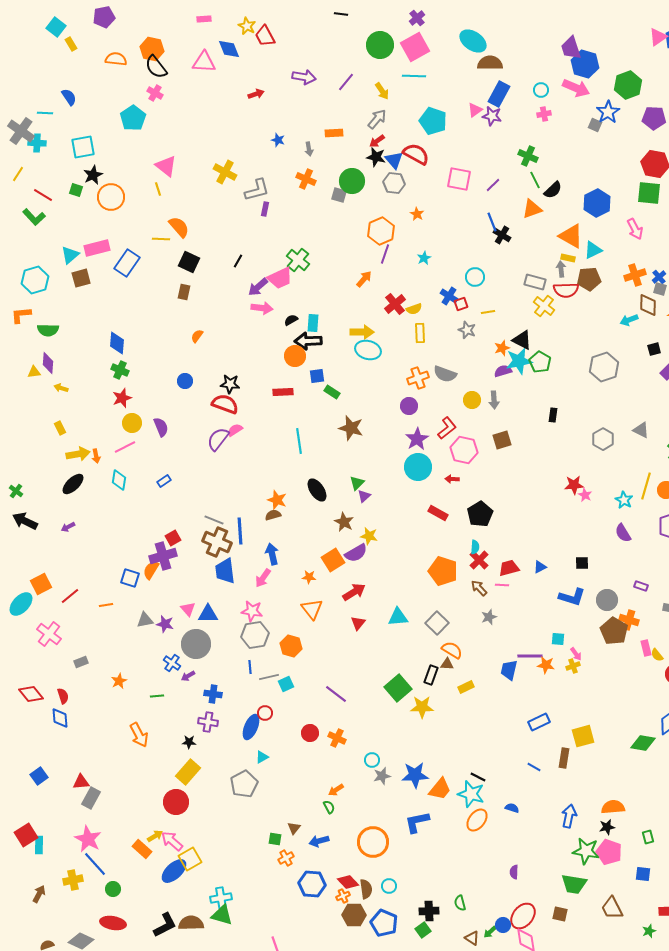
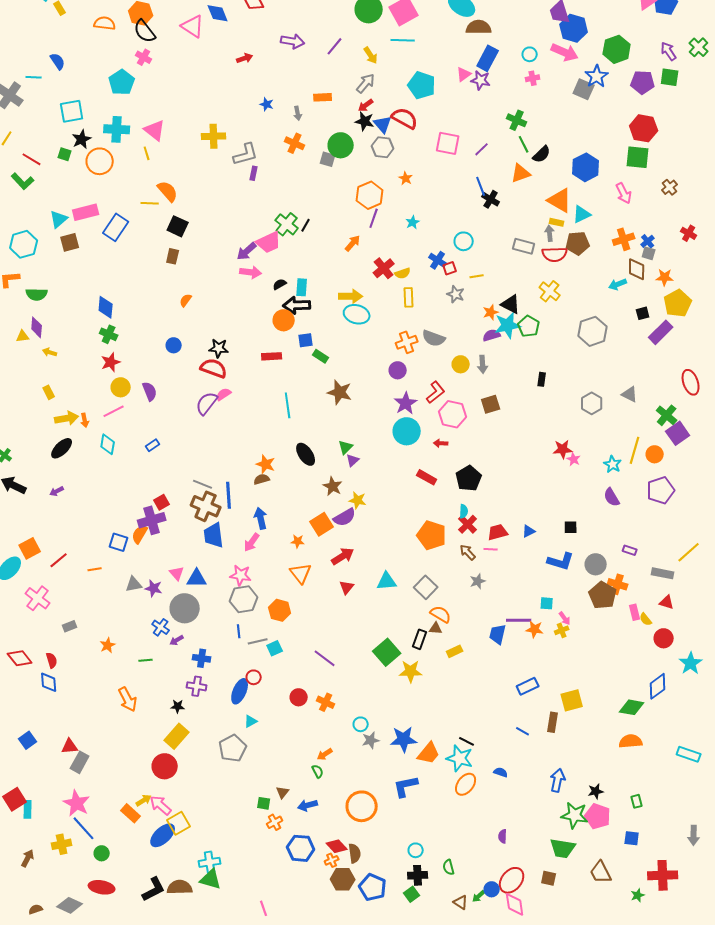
pink triangle: (204, 62) -> (193, 26), turned 30
gray square: (595, 125) -> (584, 89), size x1.5
cyan cross: (37, 143) -> (117, 129), moved, size x1.4
yellow cross: (225, 172) -> (214, 136), turned -30
black line: (238, 261) -> (306, 225), moved
yellow cross: (544, 306) -> (550, 291), moved
orange semicircle: (613, 807) -> (631, 741), moved
cyan circle: (389, 886) -> (416, 850), moved

